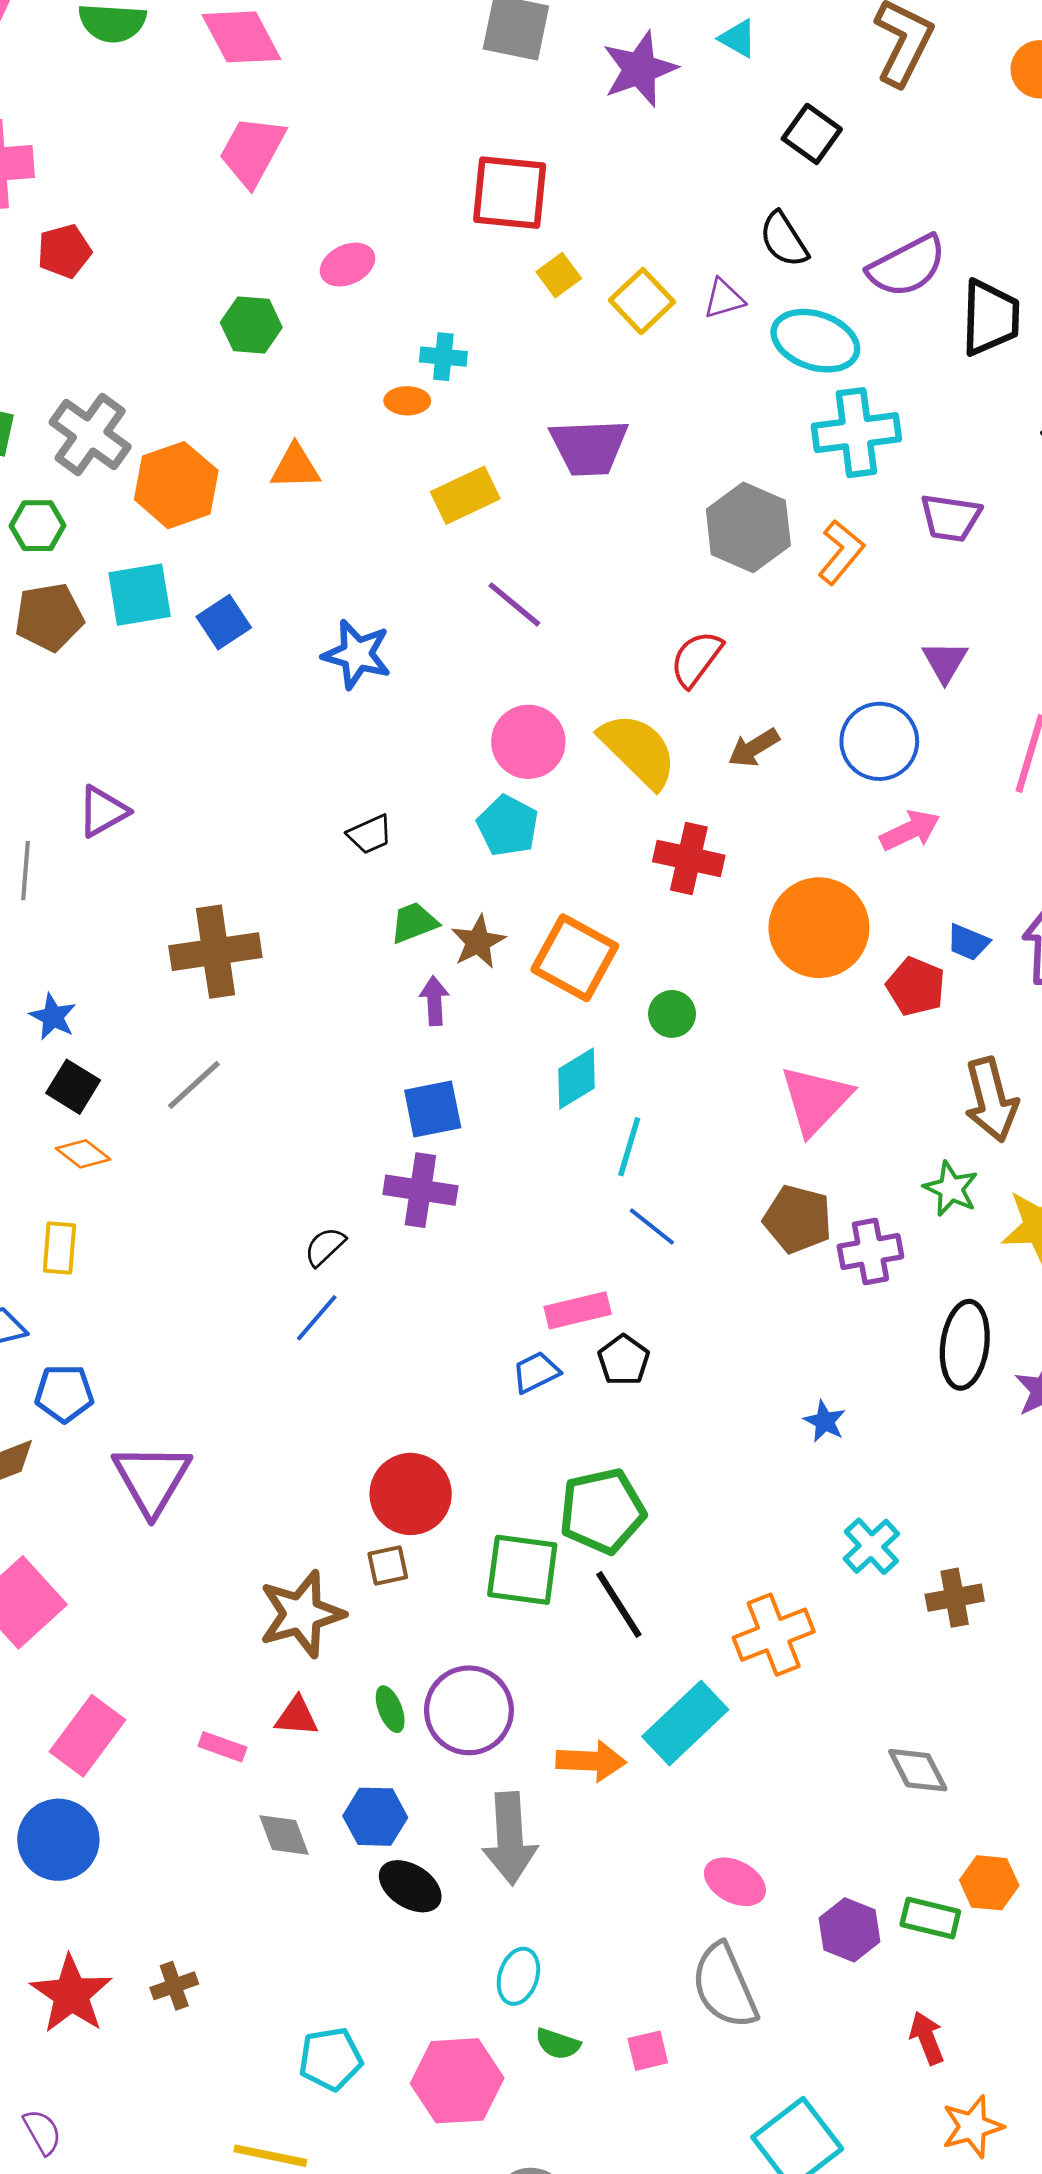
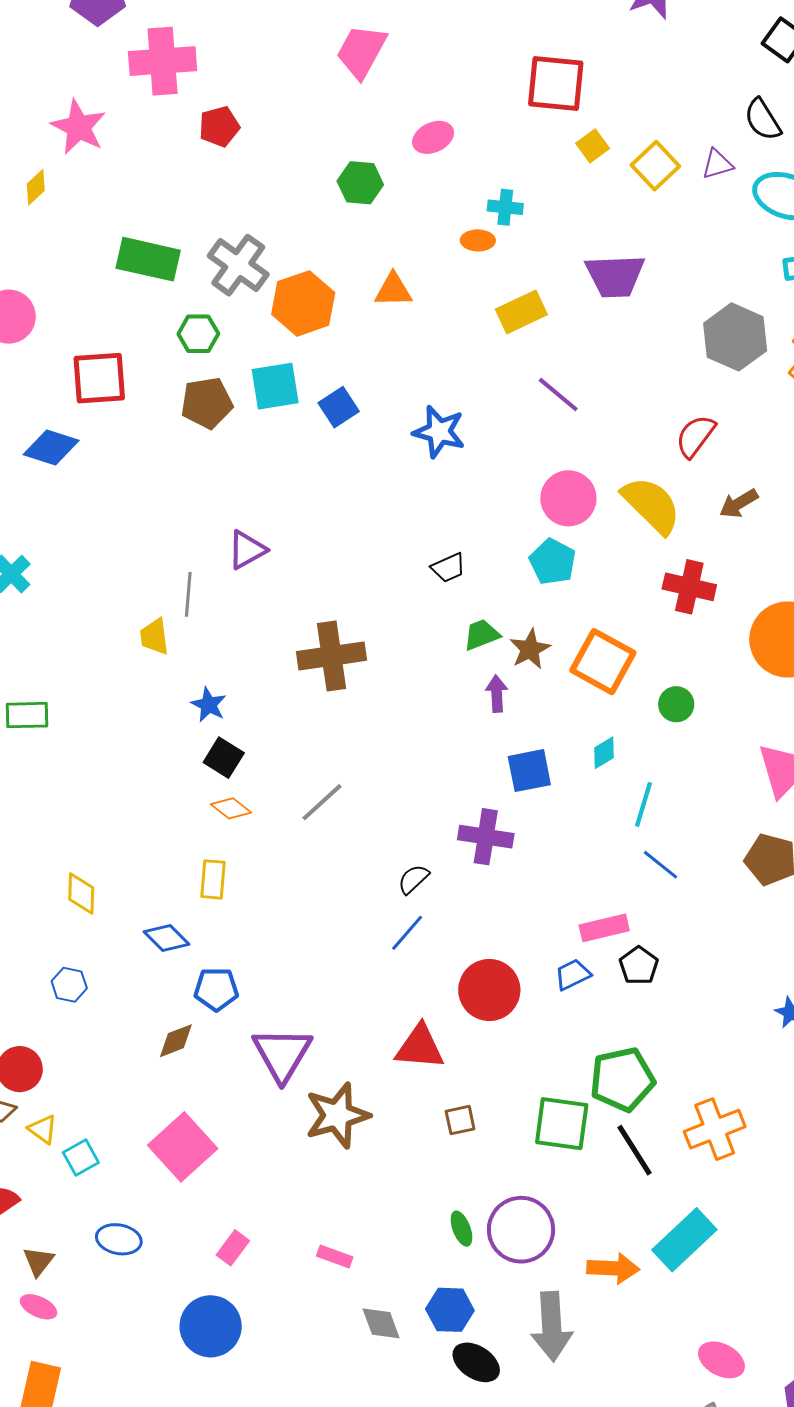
cyan diamond: (577, 1079) -> (604, 753), size x0.7
gray line: (194, 1085) -> (322, 802), moved
blue square: (433, 1109) -> (529, 771), moved
red circle: (411, 1494) -> (489, 990), moved
brown star: (301, 1614) -> (337, 1115), moved
orange cross: (774, 1635) -> (715, 1129), moved
red triangle: (297, 1716) -> (420, 1047), moved, size x1.5
pink rectangle: (88, 1736) -> (233, 1248), size x0.6

